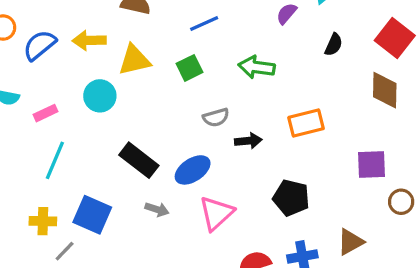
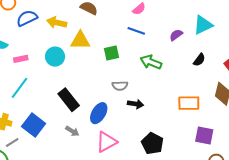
blue line: (204, 24) -> (136, 31), moved, turned 30
orange rectangle: (306, 123) -> (189, 103), moved
blue ellipse: (193, 170) -> (99, 113), turned -40

